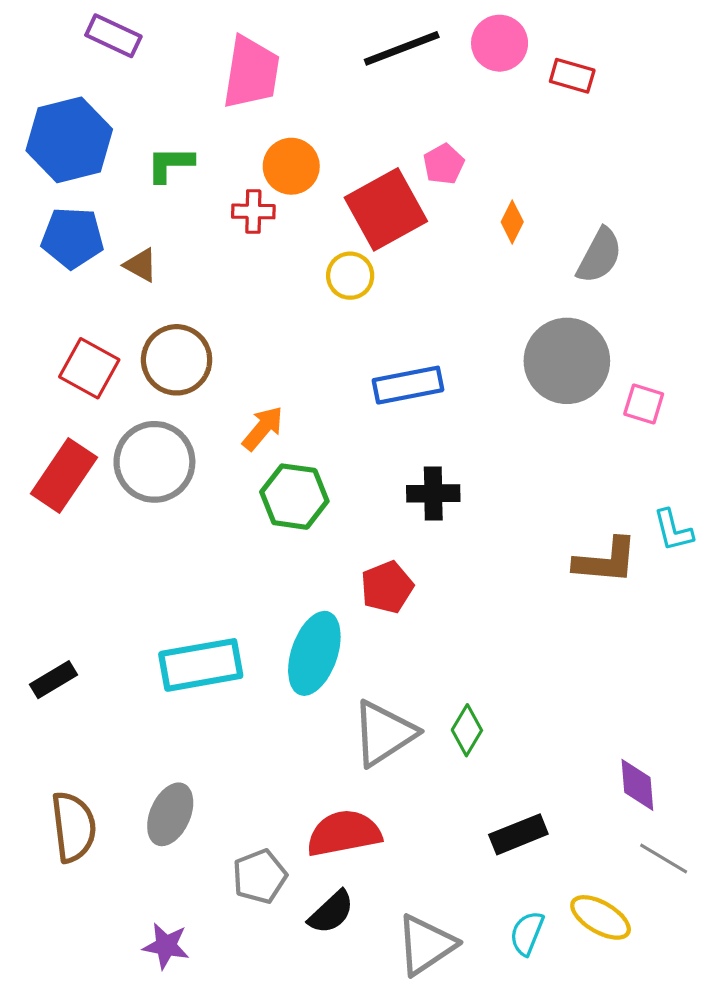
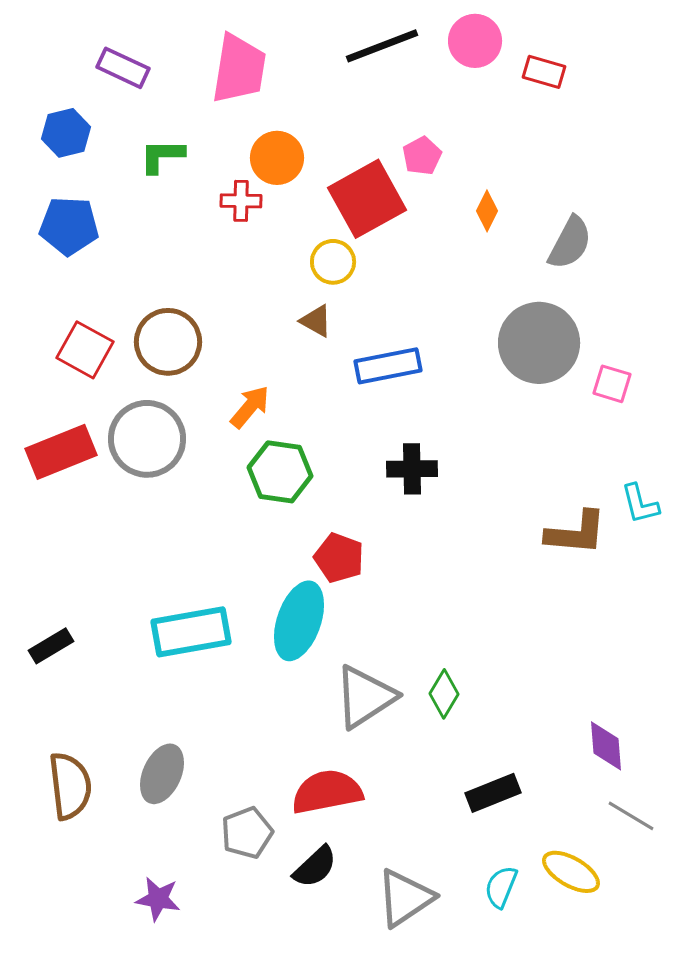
purple rectangle: (113, 36) -> (123, 68), moved
blue hexagon: (69, 140) -> (66, 133), size x0.6
brown triangle: (141, 265) -> (316, 321), moved
red rectangle: (64, 476) -> (61, 452), turned 34
red pentagon: (387, 587) -> (339, 558), moved, turned -30

